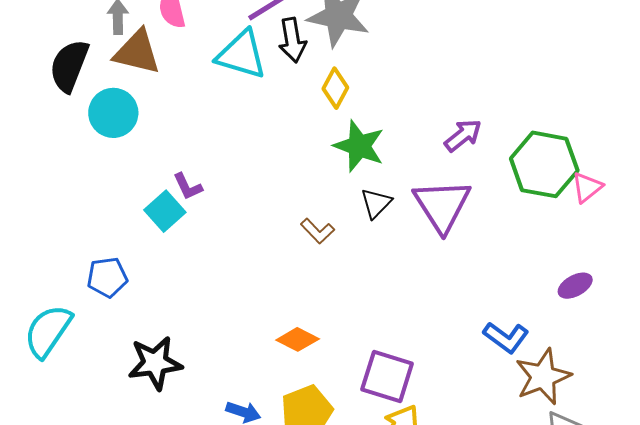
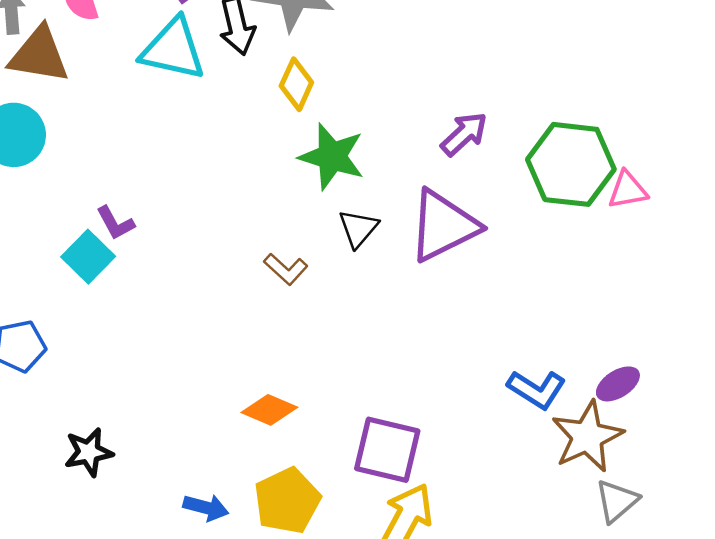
pink triangle: (587, 187) -> (628, 190), turned 32
purple triangle: (442, 206) -> (443, 226), turned 40
purple ellipse: (575, 286) -> (618, 384), moved
black star: (155, 363) -> (89, 452), size x0.7

